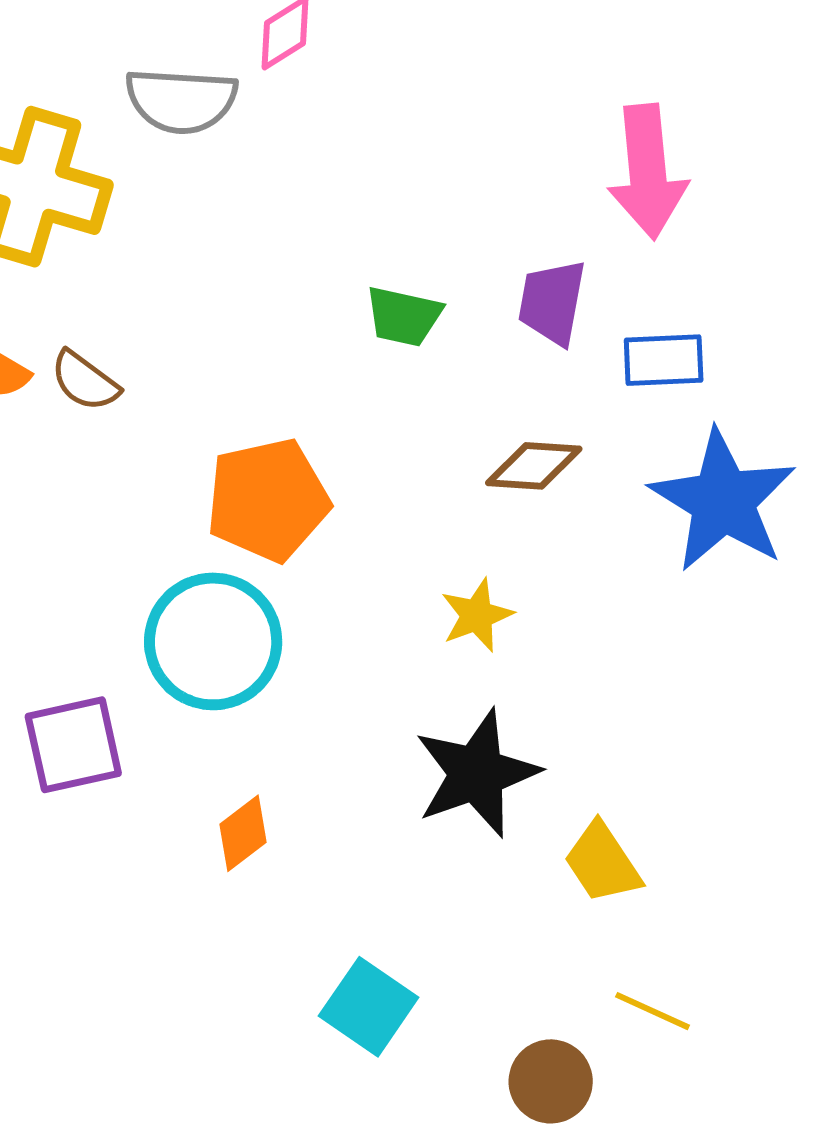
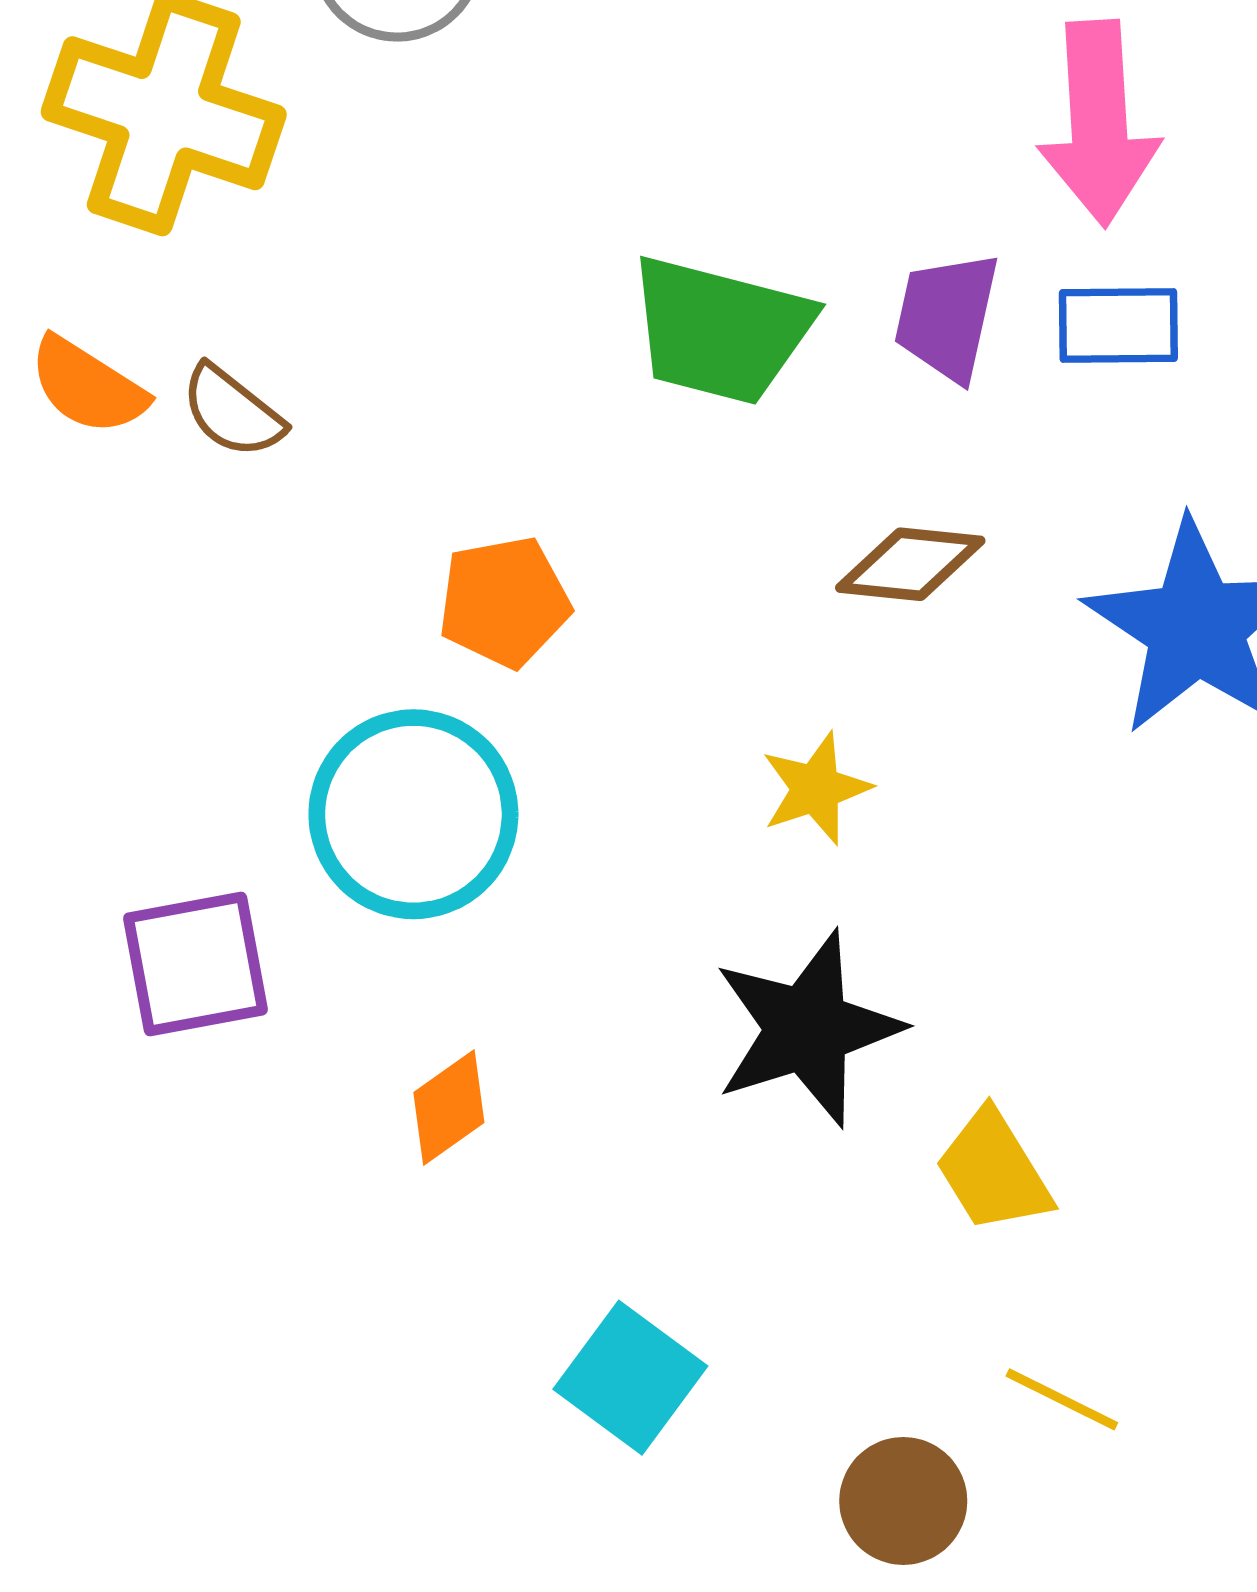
green trapezoid: (404, 316) -> (720, 330), size x1.6
blue rectangle: (664, 360) -> (1118, 326), moved
orange pentagon: (268, 500) -> (504, 602), size x0.7

